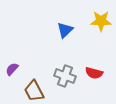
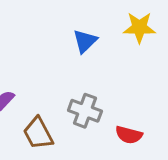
red semicircle: (94, 73) -> (129, 135), moved

